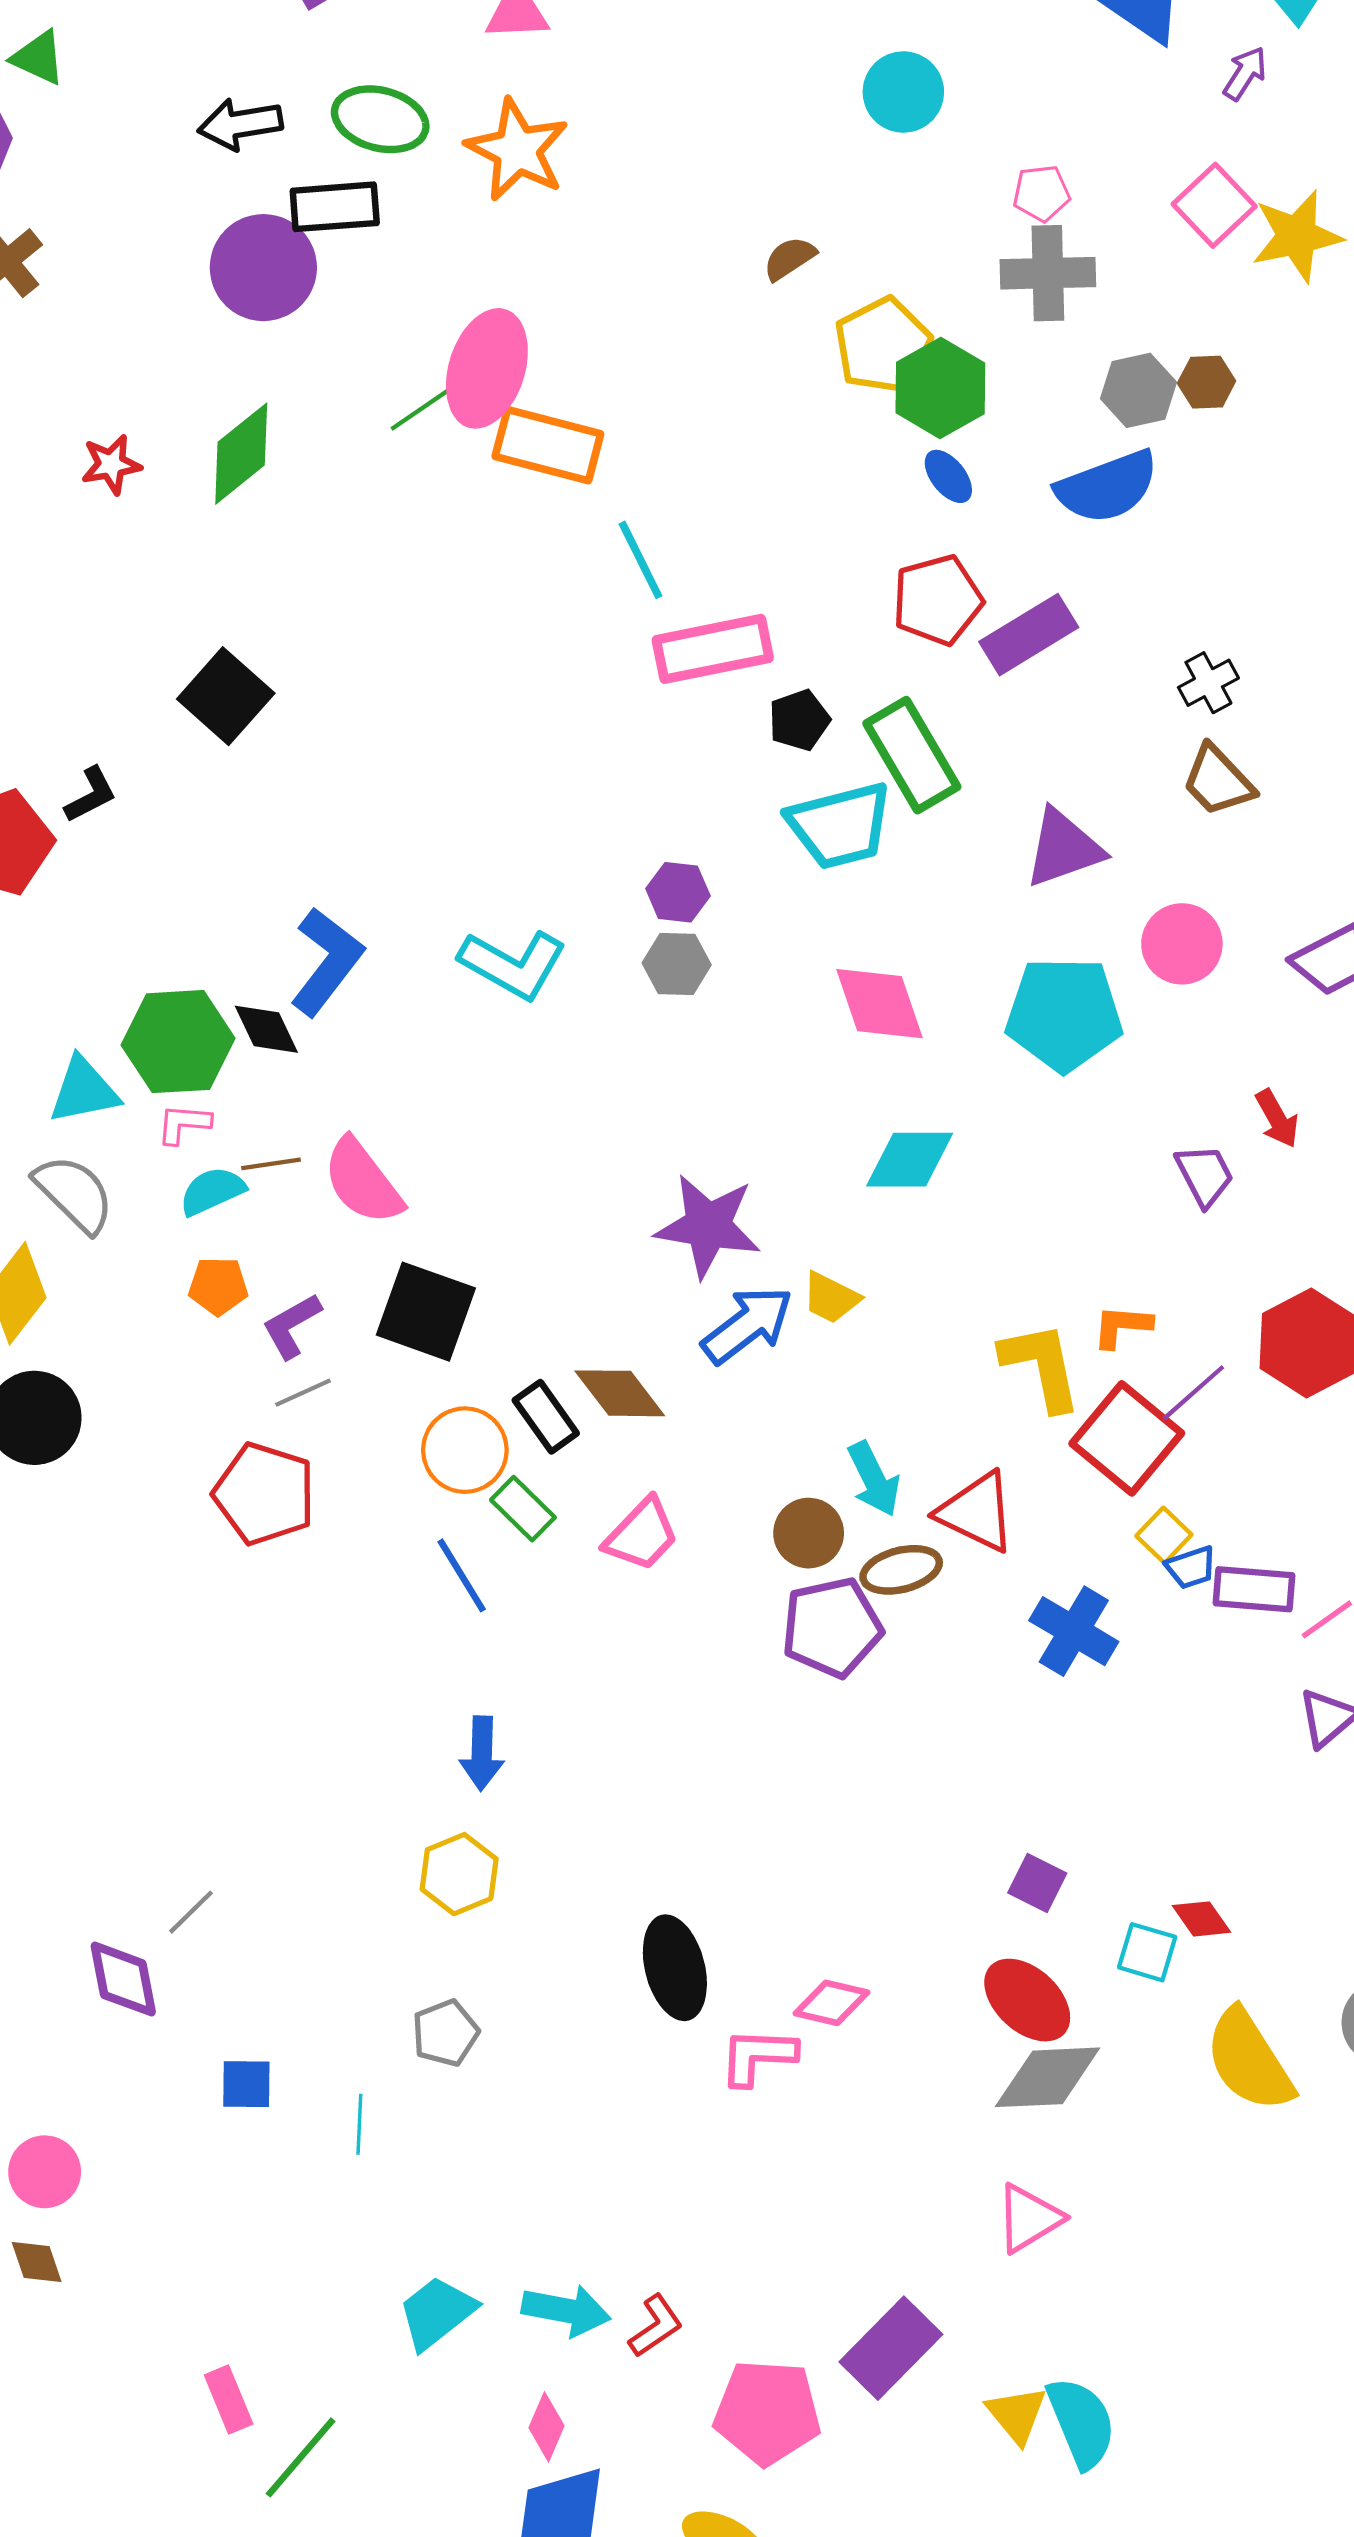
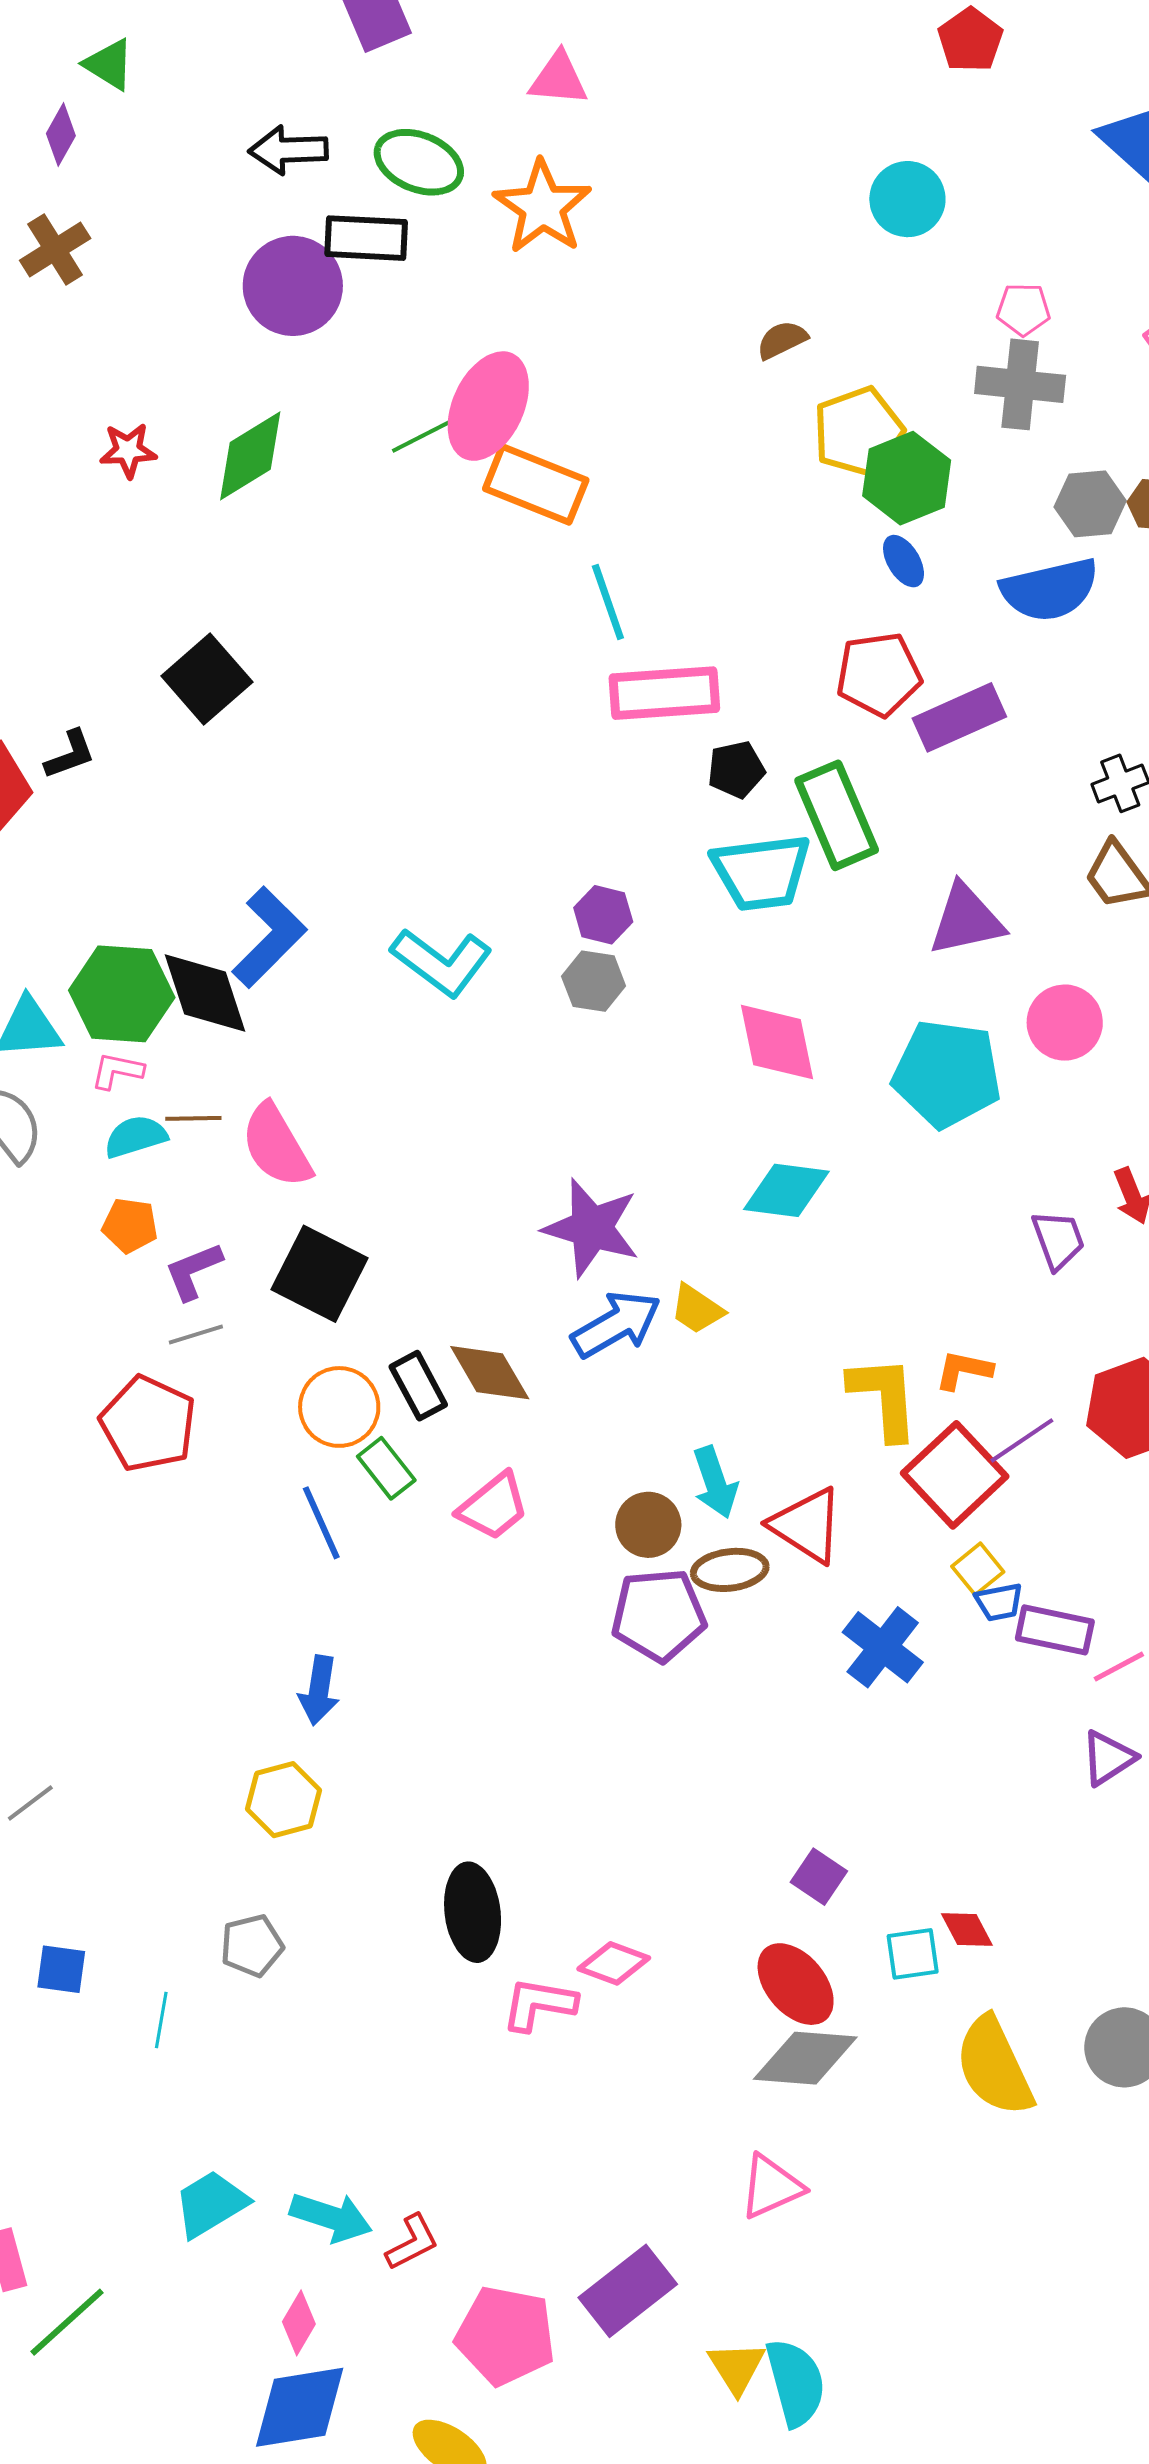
black diamond: (266, 1029) -> (205, 993), size x1.5
cyan square: (1147, 1952) -> (913, 1954), turned -32

